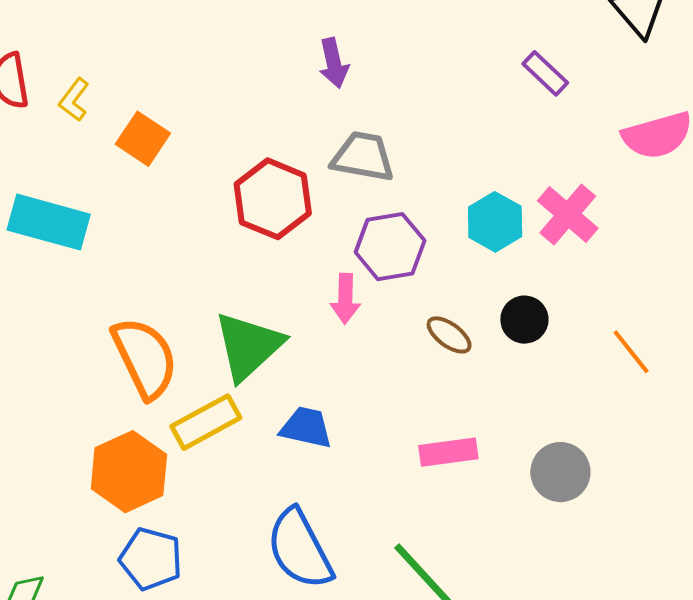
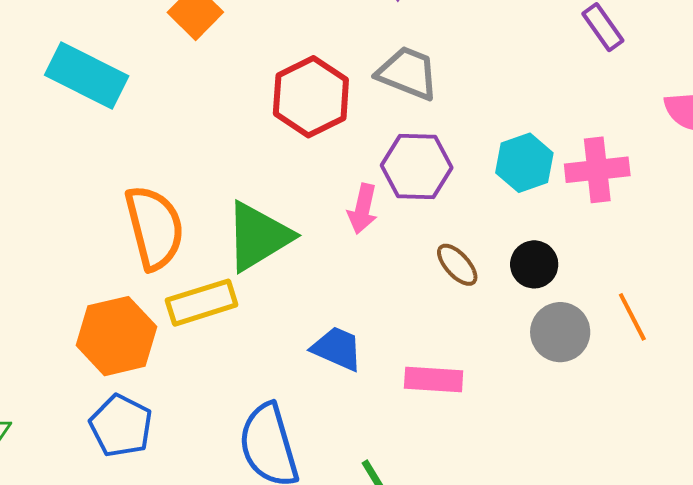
pink cross: (568, 214) -> (597, 170), turned 32
blue trapezoid: (306, 428) -> (337, 349), moved
gray circle: (560, 472) -> (560, 332), moved

